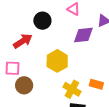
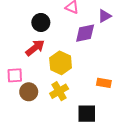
red arrow: (23, 41) -> (35, 48), moved
yellow cross: (72, 89) -> (59, 91), moved, turned 36

